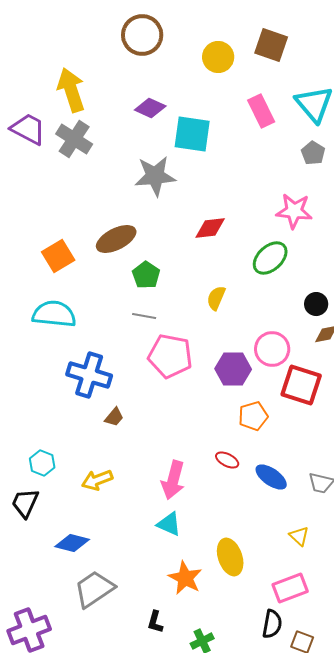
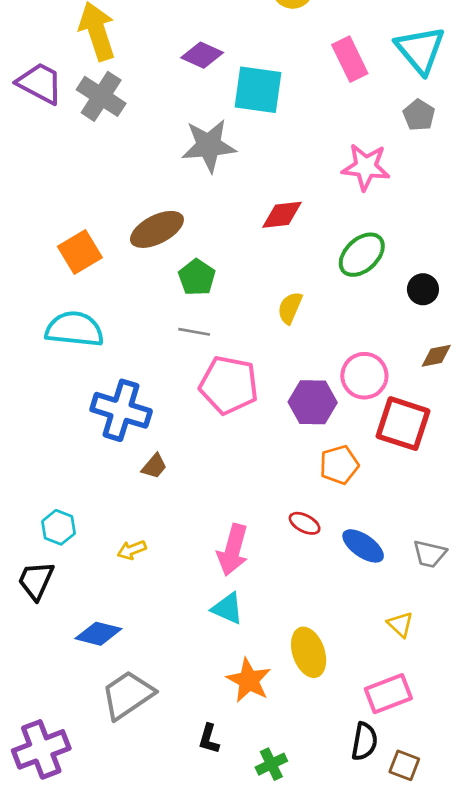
pink star: (294, 211) -> (366, 167), moved
black circle: (316, 304) -> (423, 289), moved
yellow arrow: (97, 480) -> (132, 550), size x0.7

